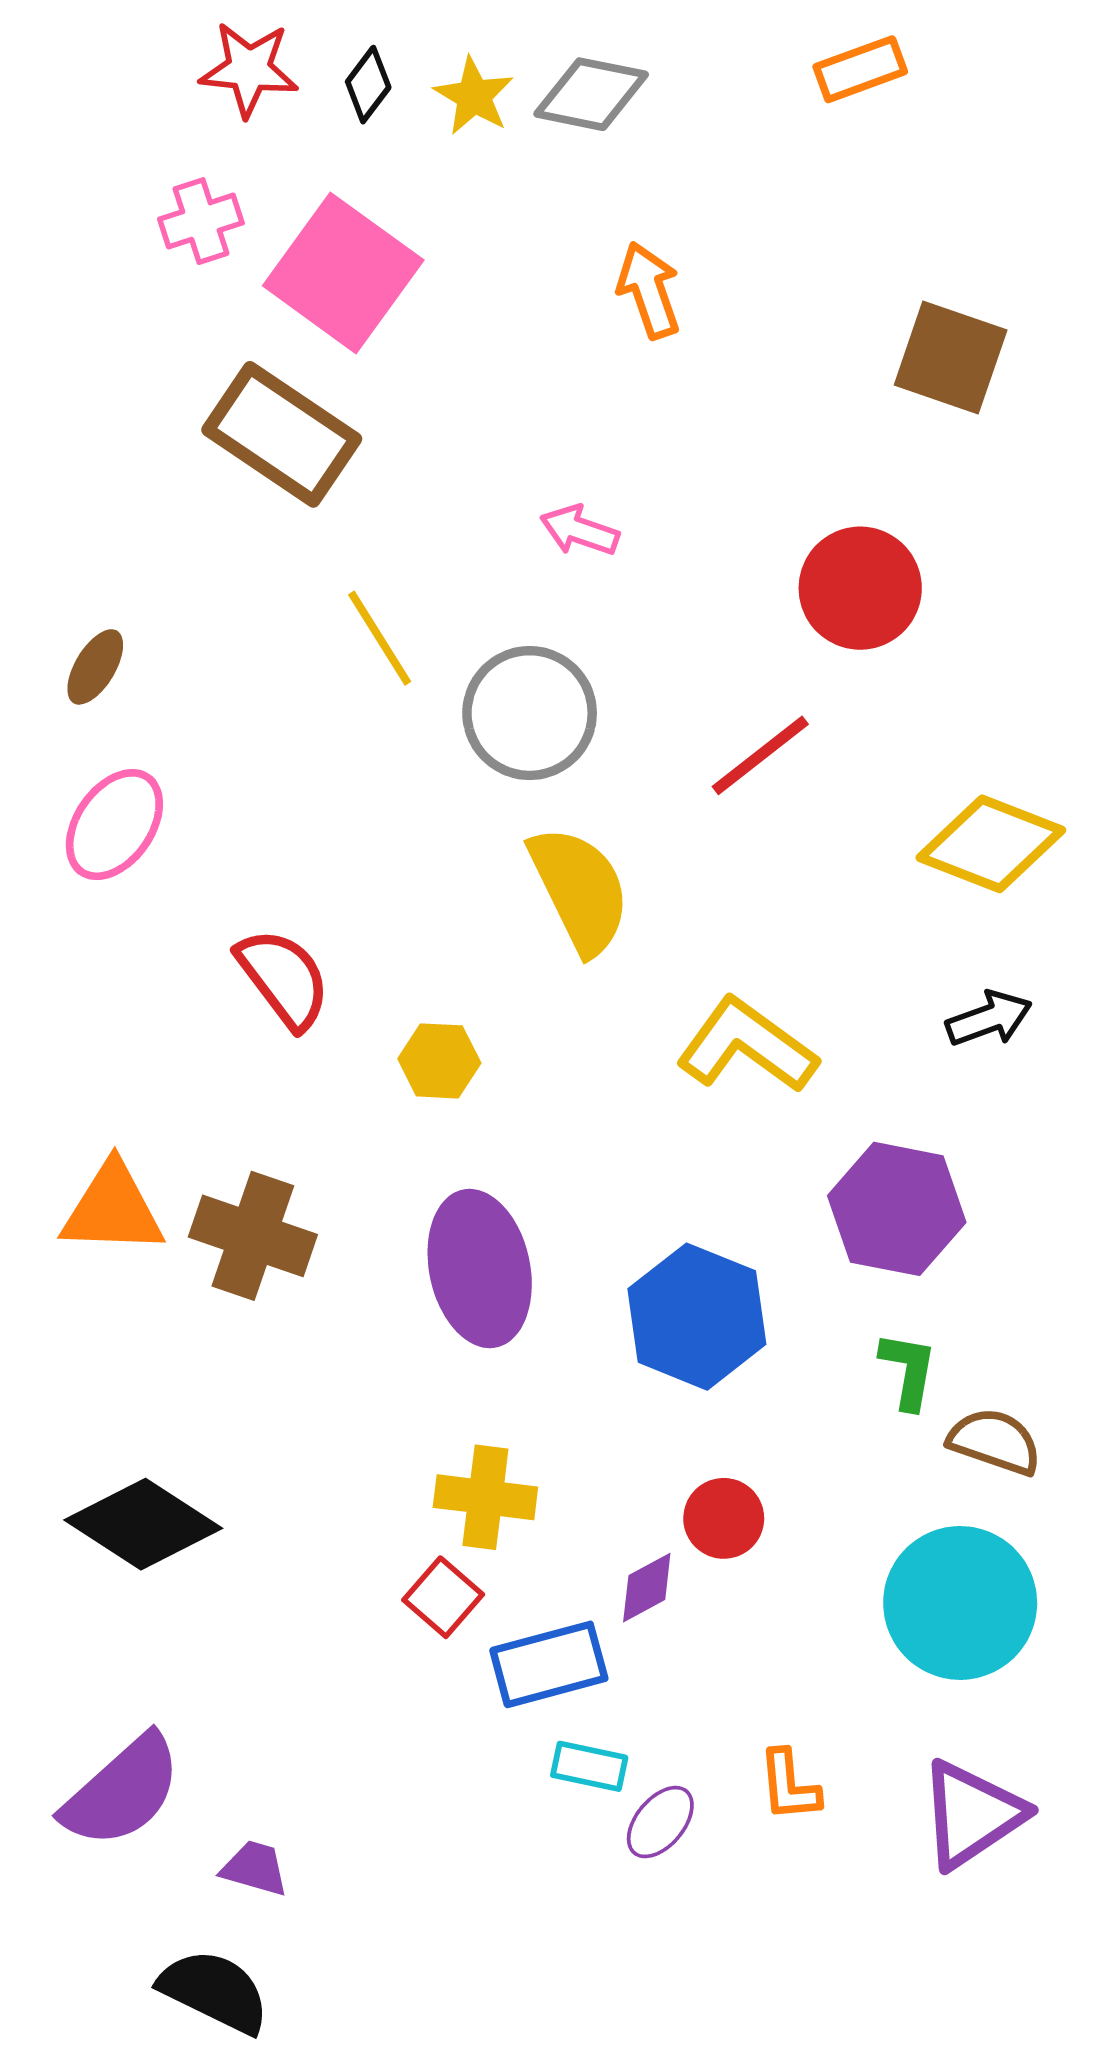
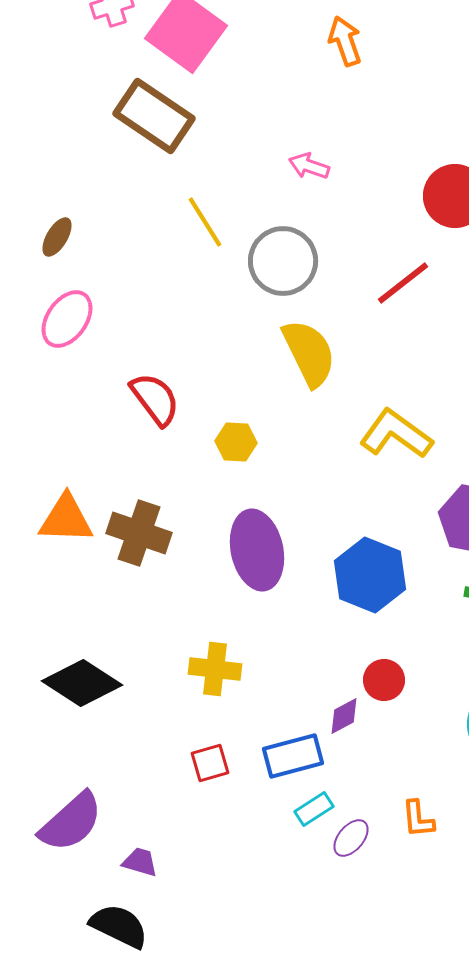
yellow cross: (485, 1497) -> (215, 669), moved
red square: (443, 1597) -> (210, 763), moved, turned 33
cyan rectangle: (589, 1766) -> (314, 809), turned -45

